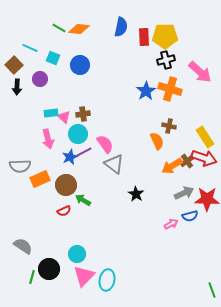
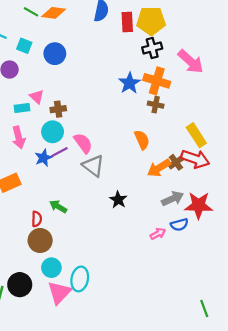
pink triangle: (64, 117) -> (37, 97), moved
brown cross: (169, 126) -> (156, 105), moved
brown circle: (66, 185) -> (40, 240), moved
red semicircle: (64, 211) -> (37, 219), turned -64
cyan ellipse: (107, 280) -> (80, 279), moved

